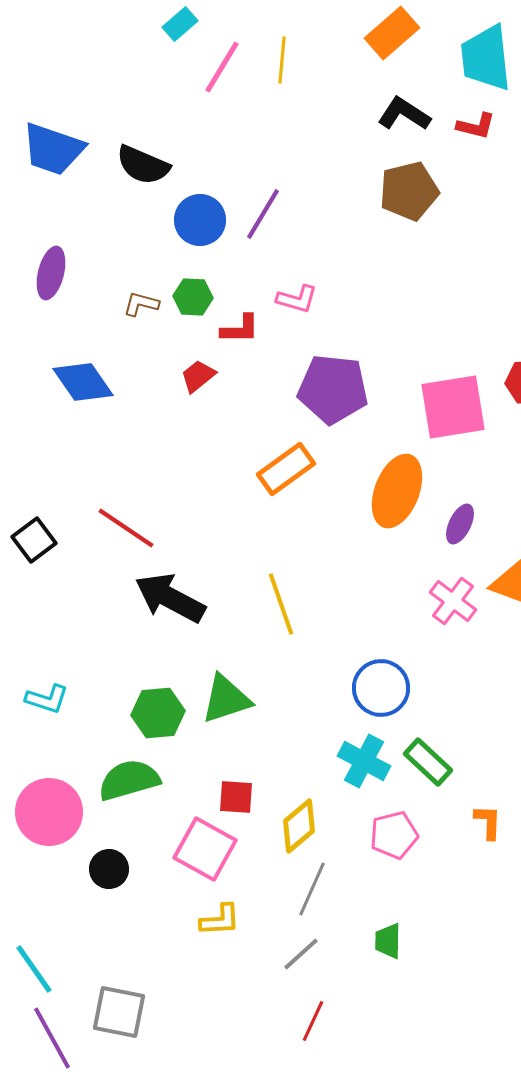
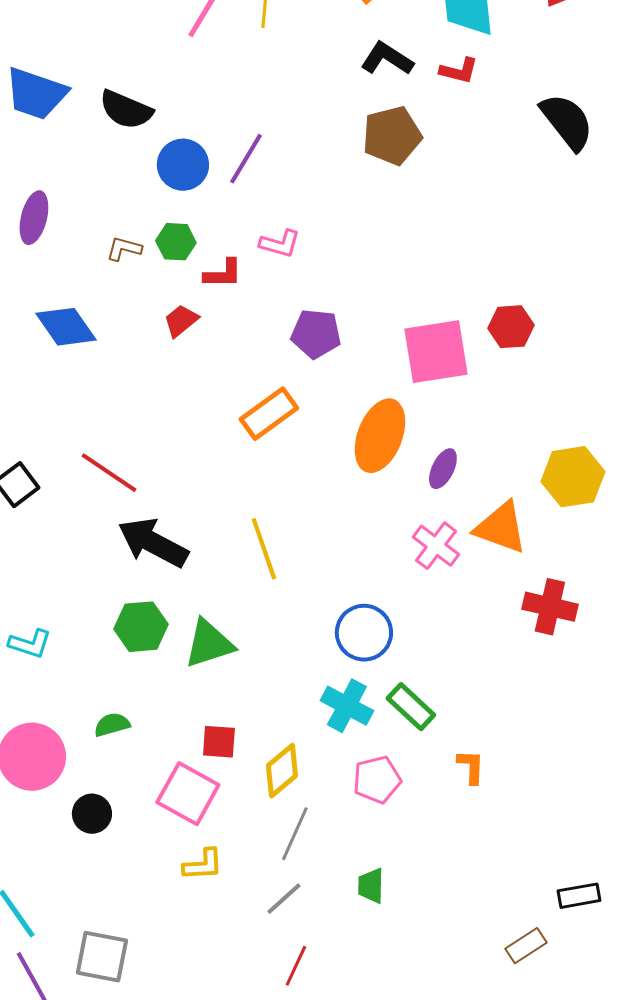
purple pentagon: (333, 389) -> (316, 334), size x0.7
green hexagon: (158, 713) -> (141, 627), moved
green semicircle: (129, 780) -> (112, 725), size x0.6

